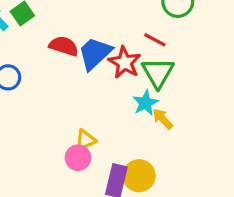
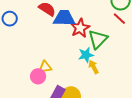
red line: (155, 40) -> (119, 19), moved
blue trapezoid: (95, 53) -> (64, 18), turned 30

